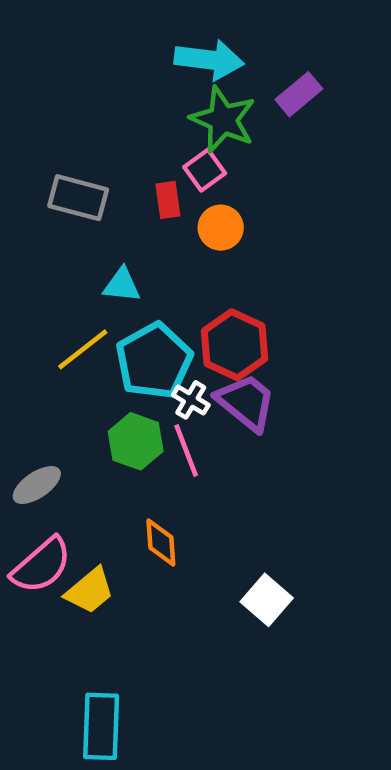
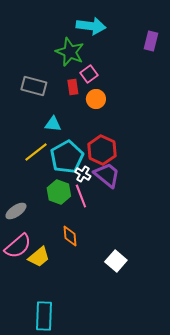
purple rectangle: (299, 94) -> (151, 41), moved, turned -36
green star: (223, 120) -> (70, 52), moved

